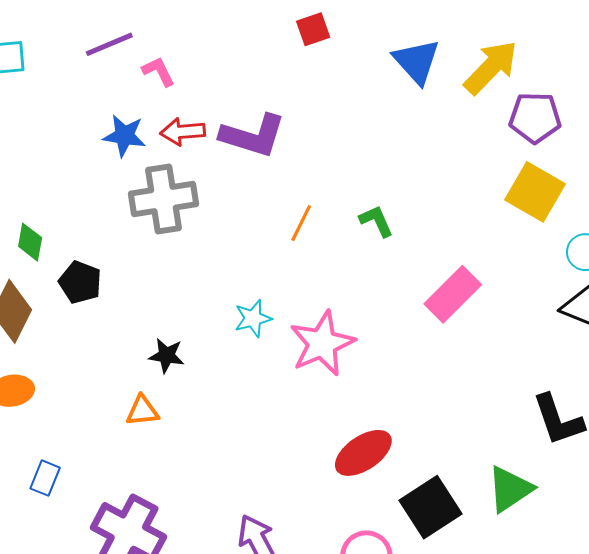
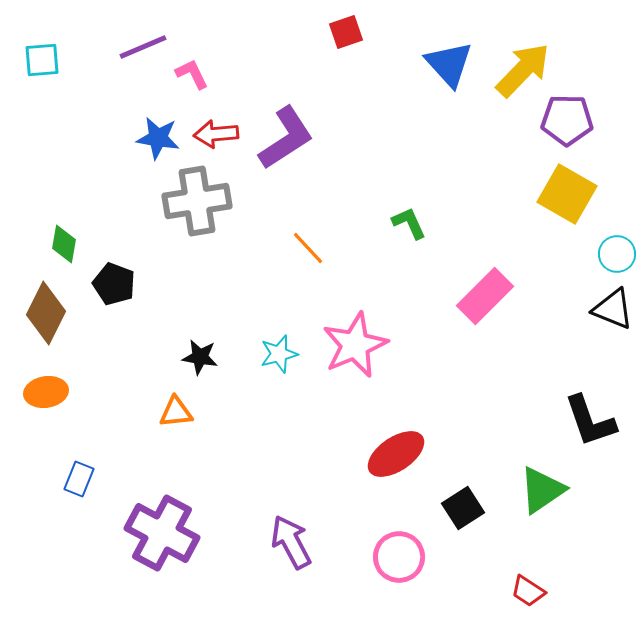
purple L-shape: (253, 136) -> (286, 138), turned -50
orange line: (301, 223) -> (308, 248), moved, turned -69
cyan star: (253, 318) -> (279, 354), moved
black square: (431, 507) -> (463, 508), size x0.7

